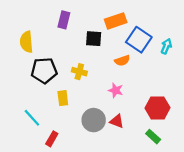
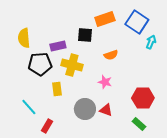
purple rectangle: (64, 20) -> (58, 46), moved, turned 63
blue square: (139, 40) -> (137, 22), moved
yellow cross: (79, 72) -> (72, 65), size x1.5

